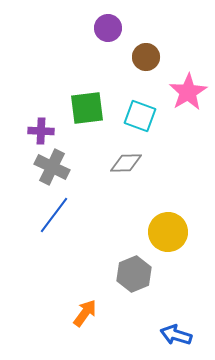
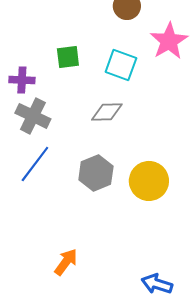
green square: (87, 108) -> (68, 57), size x0.7
gray hexagon: (134, 274) -> (96, 173), moved

